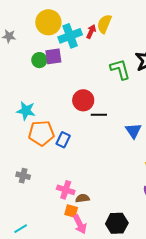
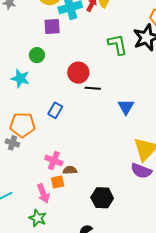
green circle: (39, 60) -> (37, 55), moved
orange pentagon: (41, 133) -> (22, 125), moved
orange square: (71, 211) -> (58, 182), turned -32
pink arrow: (80, 224) -> (43, 194), moved

